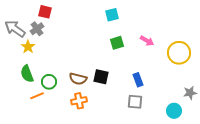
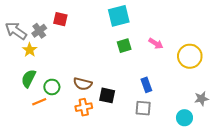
red square: (45, 12) -> (60, 19), moved
cyan square: (112, 15) -> (119, 16), size x1.5
green semicircle: (27, 74) -> (29, 78), turned 48
black square: (101, 77) -> (107, 95), moved

